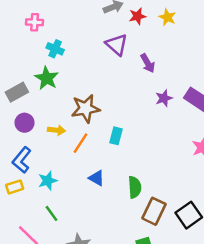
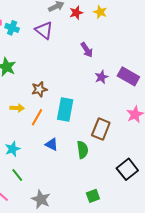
purple triangle: (117, 45) -> (44, 30), moved
cyan cross: (55, 49) -> (12, 28), moved
brown star: (86, 109) -> (39, 89), size x0.7
cyan rectangle: (116, 136) -> (65, 110), size x1.6
brown rectangle: (154, 211) -> (101, 129), moved

